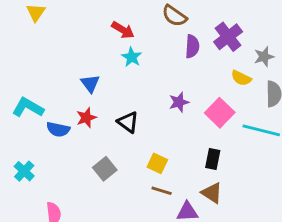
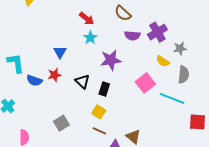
purple semicircle: (192, 46) -> (132, 36), turned 84
purple star: (179, 102) -> (111, 60), moved, size x1.5
cyan L-shape: (28, 107) -> (16, 63), turned 45
black rectangle: (213, 159) -> (104, 89), moved
gray square: (105, 169) -> (61, 123), moved

